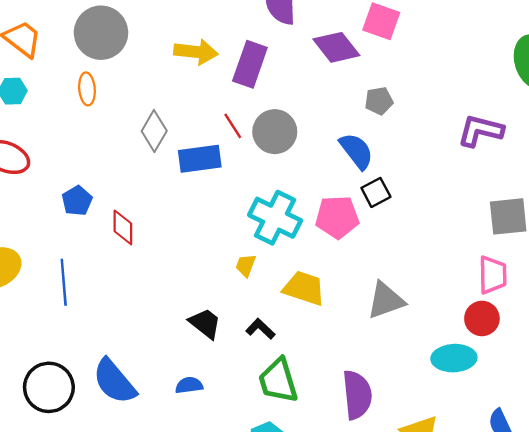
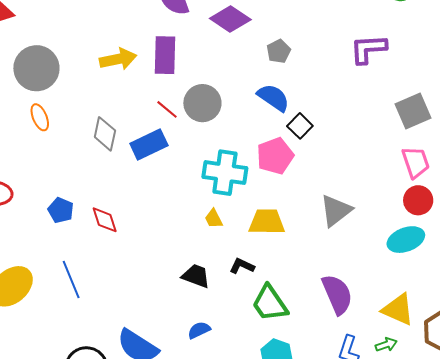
yellow trapezoid: (246, 265) -> (214, 219), turned -30

